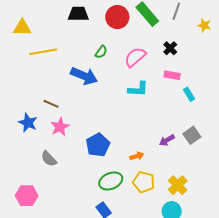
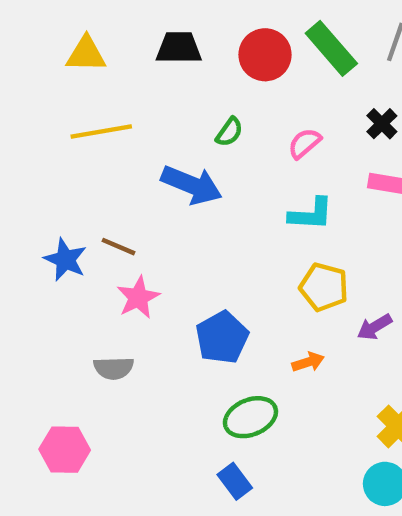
yellow triangle: (22, 28) -> (86, 54), moved
pink semicircle: (135, 57) -> (304, 143), size x0.7
blue star: (28, 123) -> (65, 260), moved
gray semicircle: (49, 159) -> (114, 368), turned -48
yellow pentagon: (144, 182) -> (324, 287), moved

